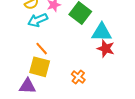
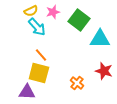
cyan arrow: (38, 20) -> (37, 27), turned -108
red star: (106, 49) -> (104, 71), moved

